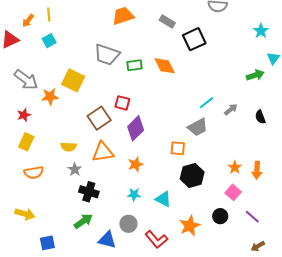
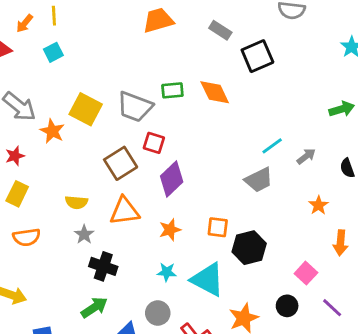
gray trapezoid: (107, 55) -> (135, 107), moved
orange star: (50, 97) -> (52, 131), turned 30
orange square: (178, 148) -> (218, 227), moved
orange star: (235, 167) -> (319, 205), moved
cyan triangle: (163, 199) -> (208, 280), size x1.5

